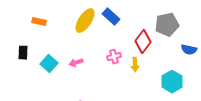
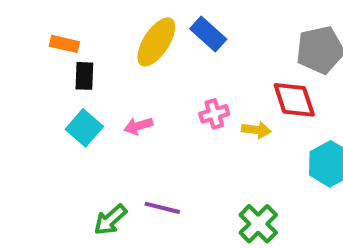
red diamond: (143, 42) -> (294, 100), moved, turned -55
black rectangle: (23, 53) -> (84, 76), moved
yellow arrow: (135, 65) -> (256, 130), turned -80

